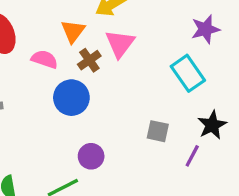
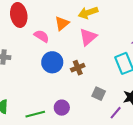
brown cross: (89, 60) -> (78, 68), moved
purple circle: (91, 156) -> (62, 108), moved

